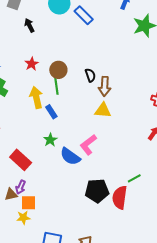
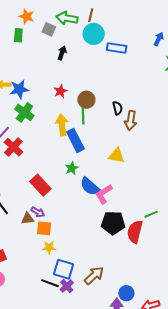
blue rectangle: (84, 15) -> (117, 48), turned -42
black arrow: (29, 25) -> (62, 53), turned 40
yellow triangle: (103, 110) -> (116, 156), moved
blue rectangle: (51, 112) -> (75, 140), size x1.6
pink L-shape: (88, 145) -> (104, 194), moved
purple arrow: (21, 187) -> (38, 212), turned -88
yellow star: (23, 218) -> (49, 247), moved

